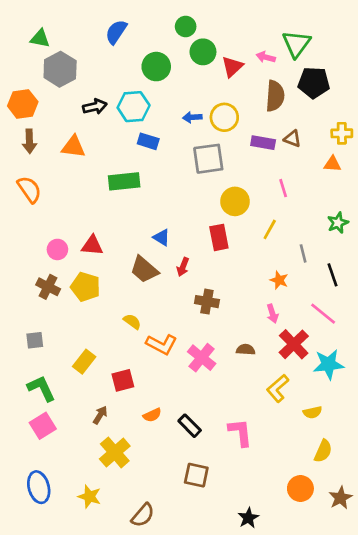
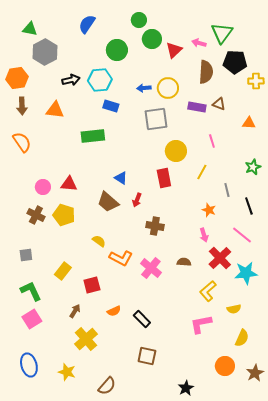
yellow cross: (342, 133) -> (256, 81), moved
pink L-shape: (240, 432) -> (201, 324), moved, turned -95

